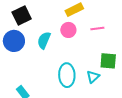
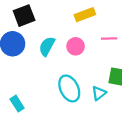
pink circle: (68, 30) -> (76, 46), moved
cyan ellipse: (67, 75) -> (69, 89), turned -30

